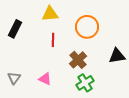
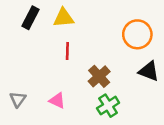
orange circle: (87, 27) -> (137, 34), moved
black rectangle: (15, 29) -> (30, 18), moved
black triangle: (117, 56) -> (149, 71), turned 30

